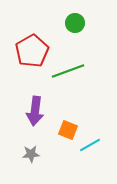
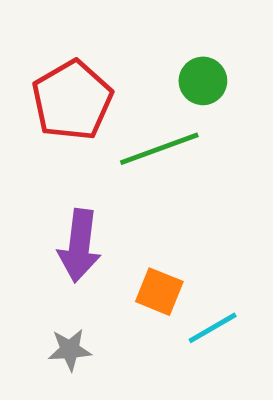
green circle: (75, 23) -> (203, 81), moved

